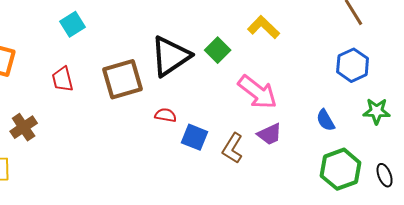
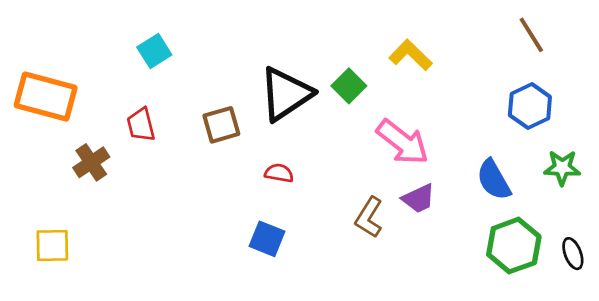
brown square: (123, 79) -> (221, 125), size x0.7
blue semicircle: (326, 120) -> (494, 180), size x1.4
brown cross: (24, 127) -> (91, 162), moved
blue square: (195, 137) -> (267, 239), moved

